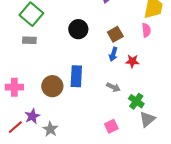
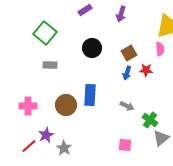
gray rectangle: (29, 40) -> (50, 65), moved
red star: (132, 61) -> (146, 70), moved
pink square: (111, 126) -> (125, 145), turned 32

